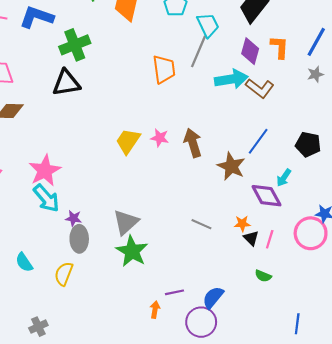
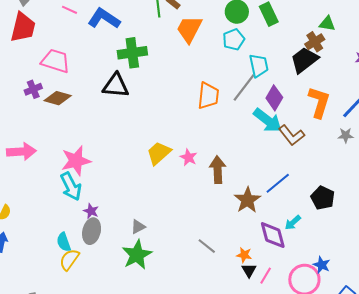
orange L-shape: (280, 47) -> (319, 102), size x1.4
purple diamond: (250, 51) -> (274, 98), moved
cyan arrow: (231, 79) -> (268, 120), turned 32
gray triangle: (126, 222) -> (138, 227), size x0.6
cyan semicircle: (24, 262) -> (64, 242), moved

